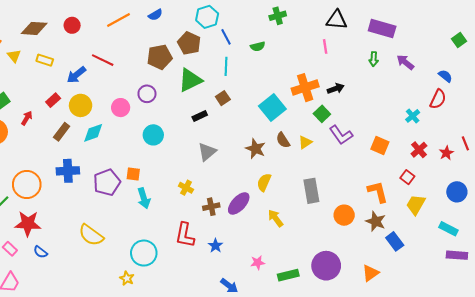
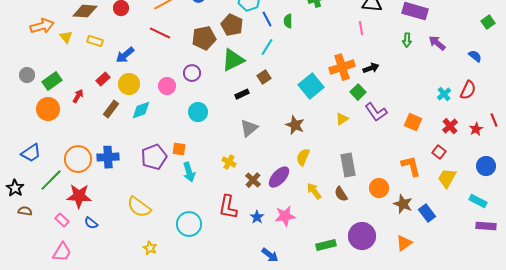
green semicircle: (258, 46) -> (288, 21), moved, turned 104
red line: (103, 60) -> (160, 33), moved
cyan line: (226, 66) -> (267, 47), turned 30
red semicircle: (438, 99) -> (468, 90), moved
brown semicircle: (283, 140) -> (341, 194), moved
blue cross: (68, 171) -> (108, 157), moved
brown cross: (211, 207) -> (253, 180), turned -35
brown star: (376, 221) -> (403, 204), moved
pink star: (258, 263) -> (285, 216), moved, size x1.5
yellow star: (127, 278) -> (150, 248), moved

